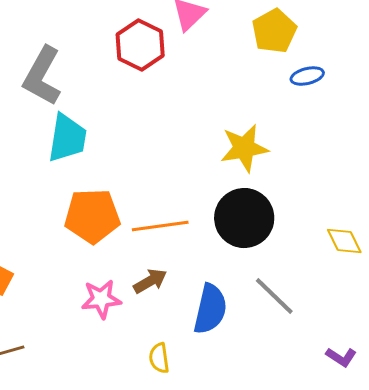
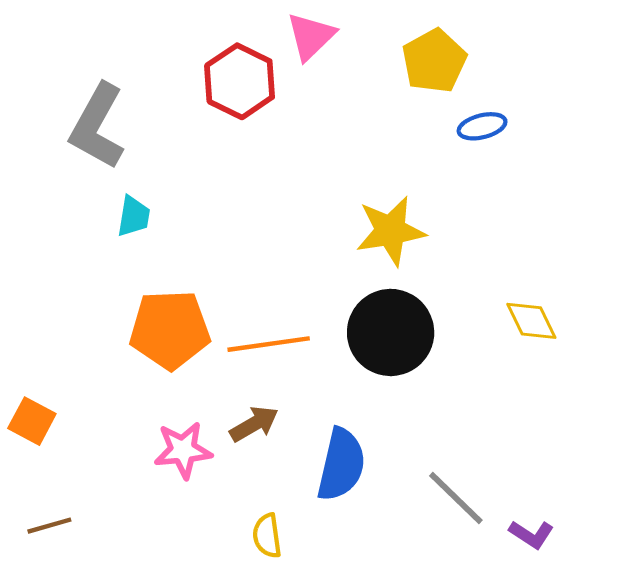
cyan trapezoid: (67, 138) -> (134, 216), size x0.6
yellow diamond: (344, 241) -> (531, 321), moved
gray line: (274, 296) -> (456, 498), moved

